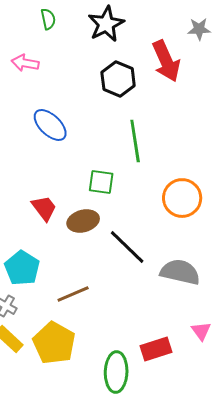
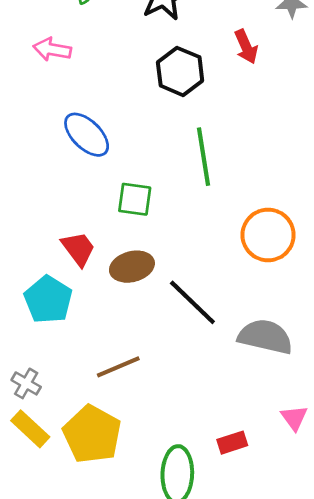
red arrow: (166, 61) -> (246, 47), size x0.6
green square: (101, 182) -> (135, 199), moved
cyan pentagon: (22, 268) -> (48, 300), moved
red rectangle: (156, 349) -> (232, 443), size x0.7

